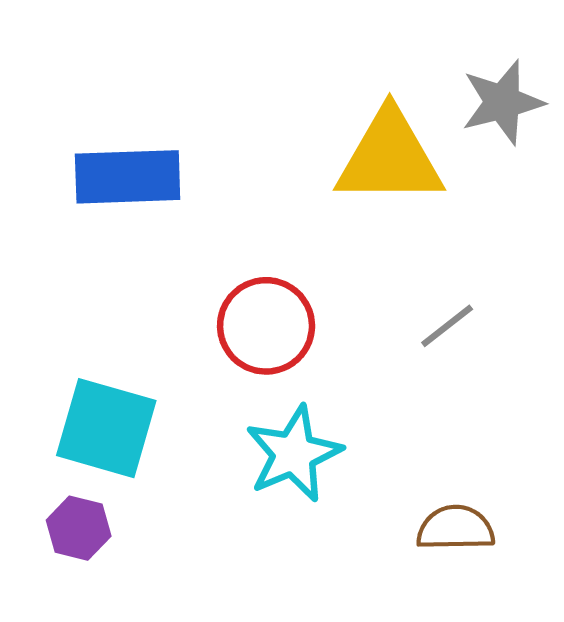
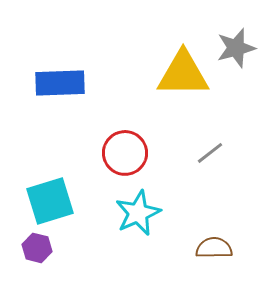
cyan square: (106, 428) -> (50, 201), turned -33

